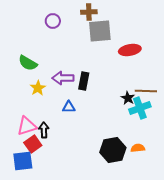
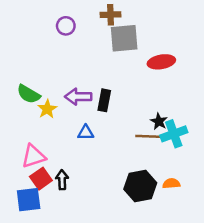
green semicircle: (28, 63) -> (29, 94), moved
brown line: (146, 91) -> (149, 136), moved
black arrow: (44, 130) -> (62, 180), moved

